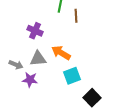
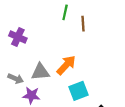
purple cross: (35, 31) -> (18, 37), moved
orange arrow: (61, 53) -> (66, 65), turned 102

